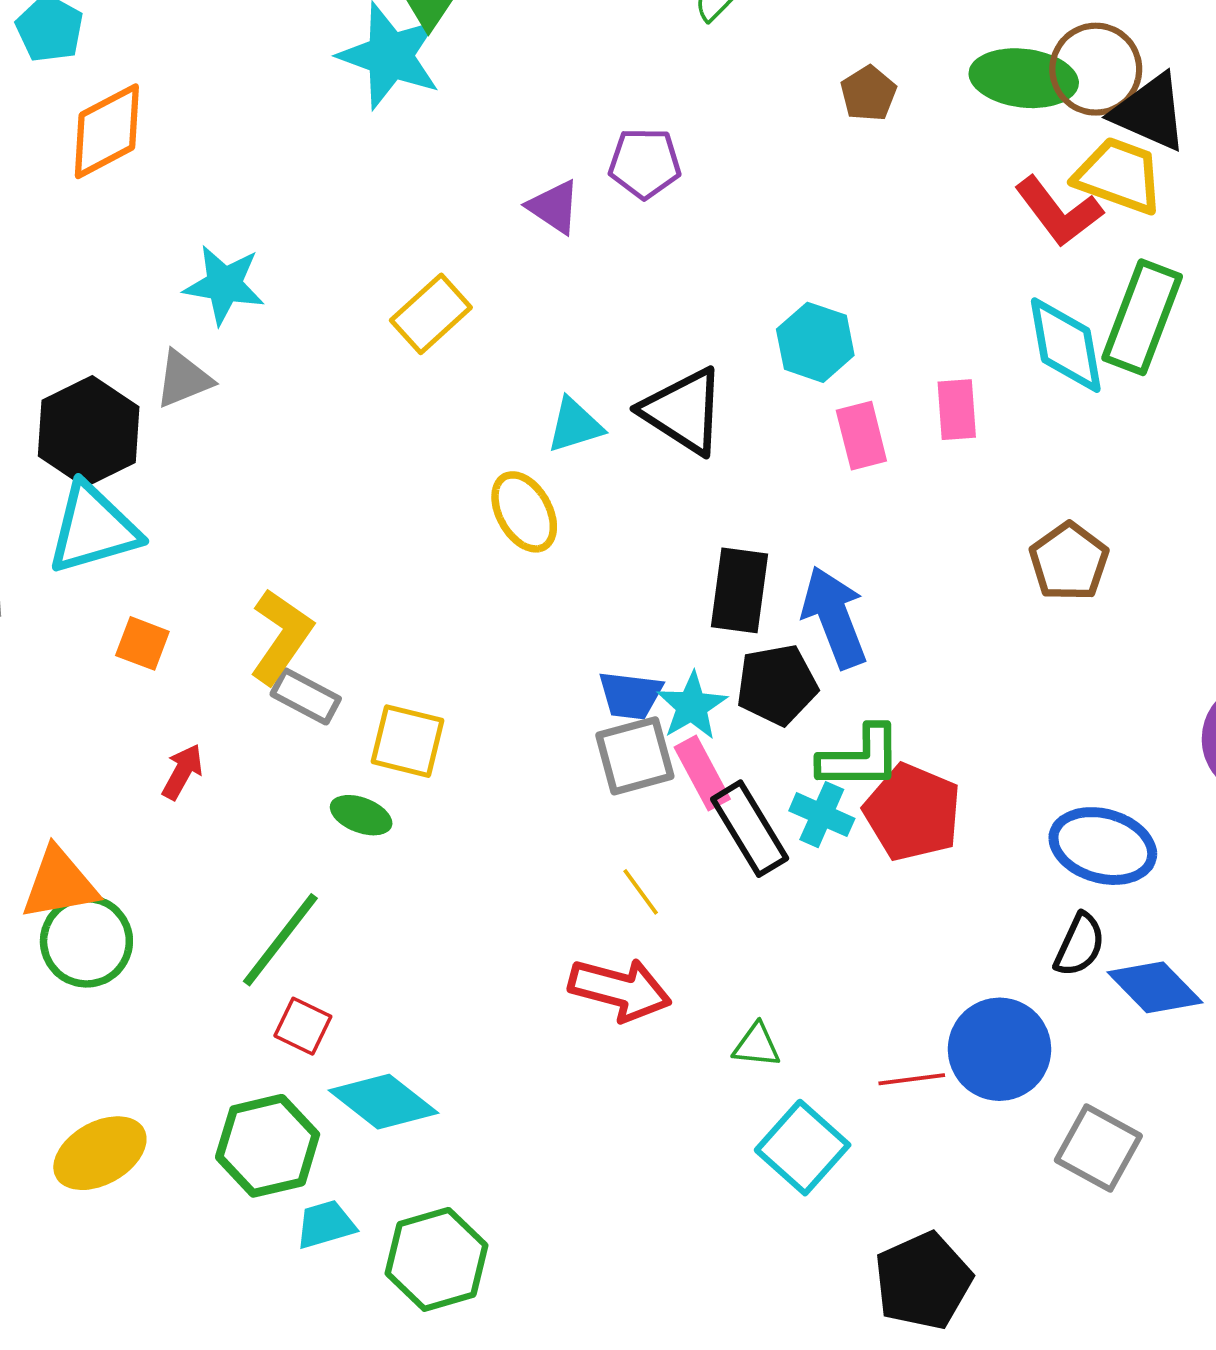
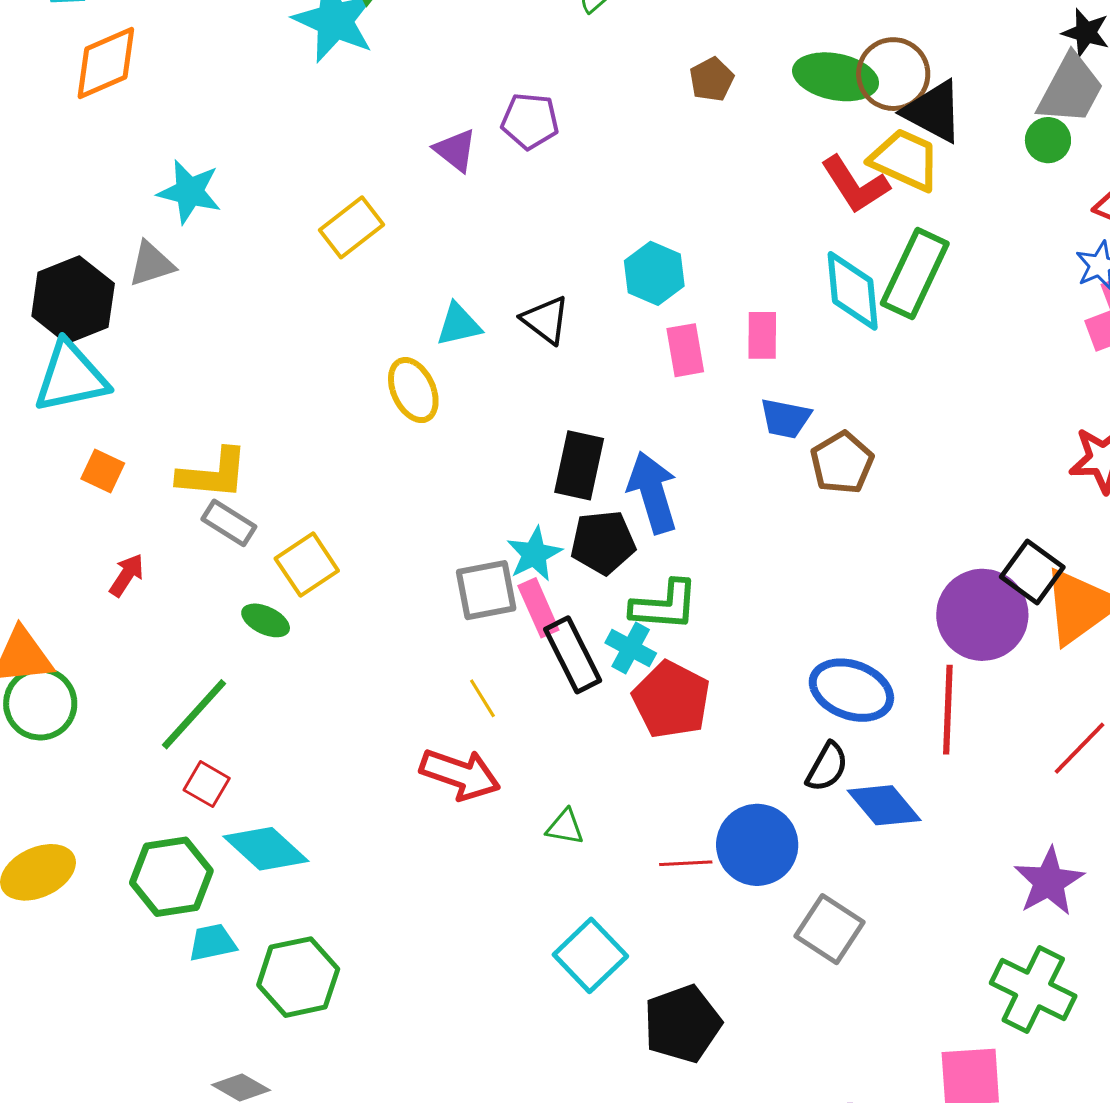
black triangle: (683, 411) -> (546, 320), size x0.7
yellow L-shape: (281, 636) -> (213, 474), turned 56
blue trapezoid: (630, 695) -> (785, 418), moved
yellow square: (407, 741) -> (307, 565), turned 38
red pentagon: (913, 812) -> (671, 700), moved
cyan square: (803, 1148) -> (590, 955), moved

